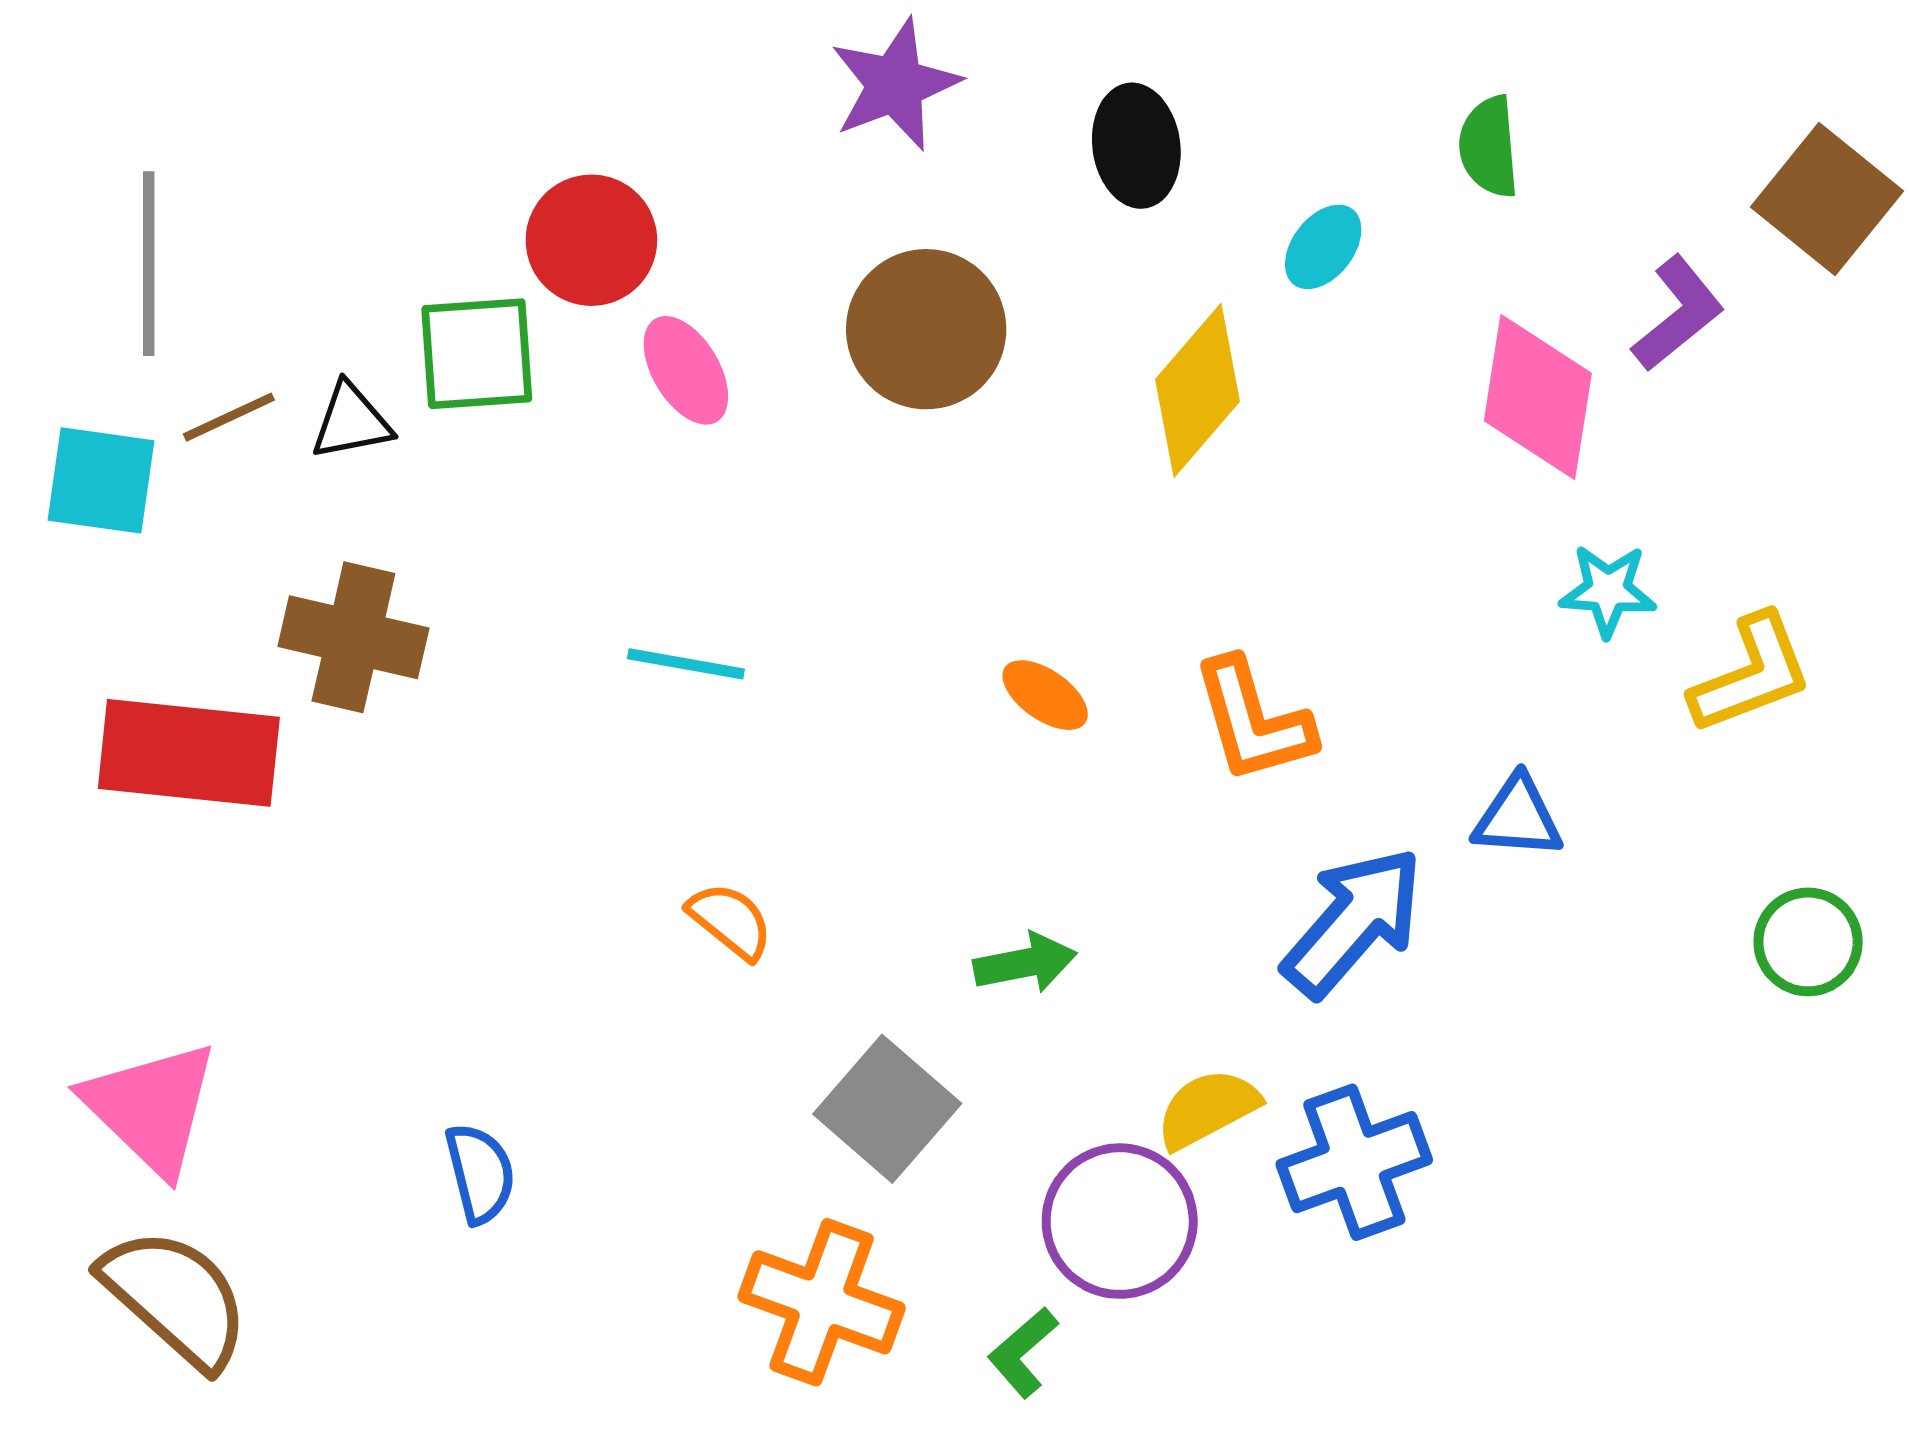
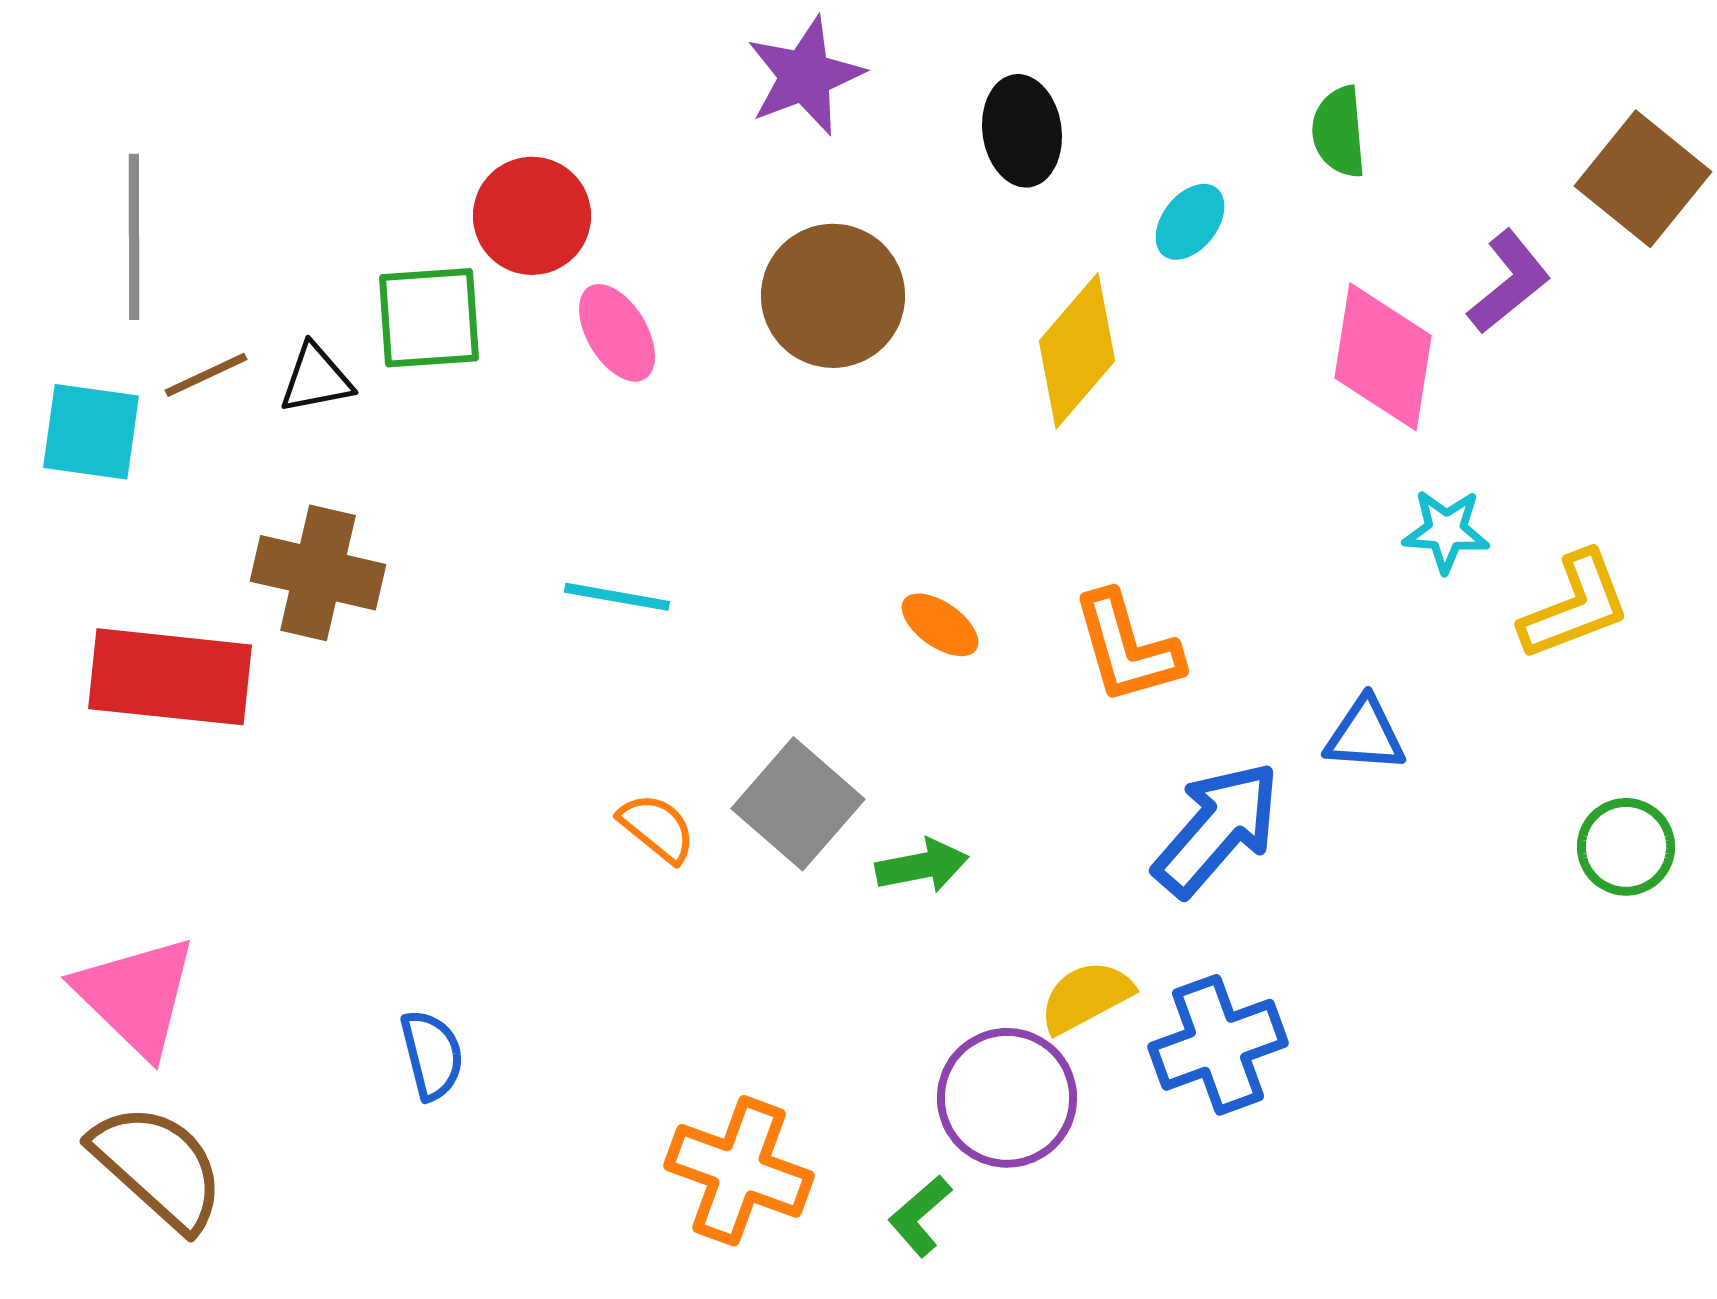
gray square: (887, 1109) -> (798, 804), moved

